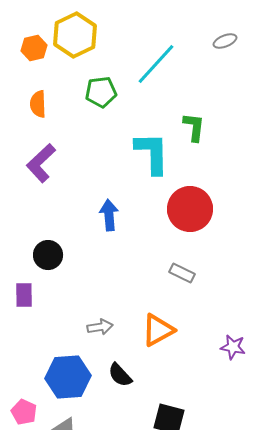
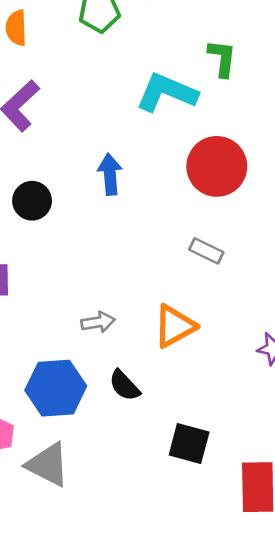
cyan L-shape: (152, 153) -> (167, 92), turned -66
black circle: (48, 255) -> (32, 201), moved

